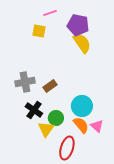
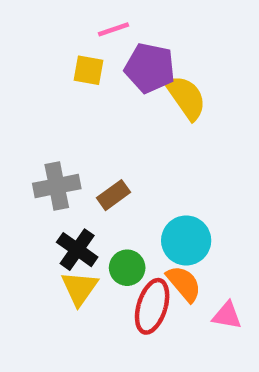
purple pentagon: (78, 25) -> (150, 68), moved
pink triangle: (97, 126) -> (227, 315), moved, turned -32
yellow triangle: (46, 129) -> (79, 288), moved
red ellipse: (67, 148) -> (152, 306), moved

